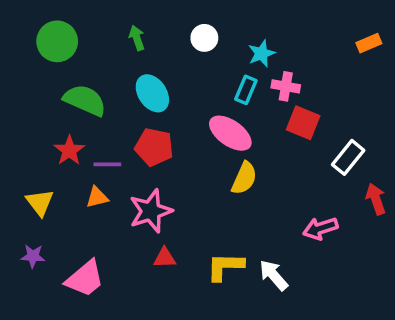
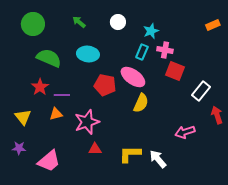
green arrow: (137, 38) -> (79, 22), turned -32
cyan ellipse: (152, 93) -> (88, 54), turned -50
red pentagon: (154, 147) -> (105, 85), moved

